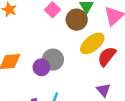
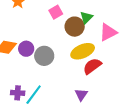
purple circle: (41, 67) -> (26, 49), moved

